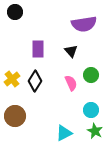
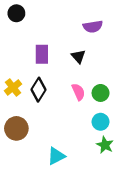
purple semicircle: (84, 24) -> (93, 27), size x0.7
green circle: (91, 75) -> (101, 93), moved
cyan triangle: (64, 133) -> (56, 156), moved

